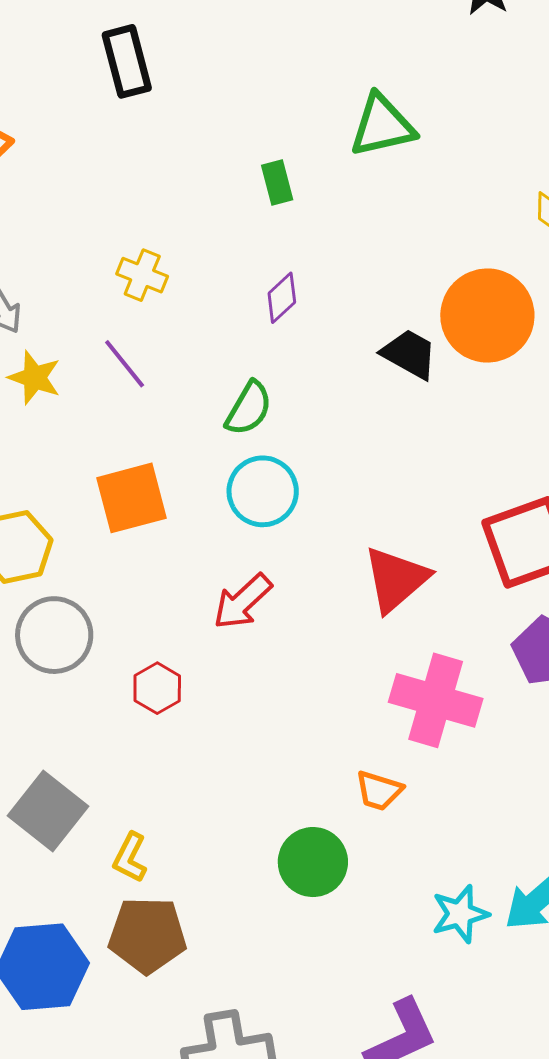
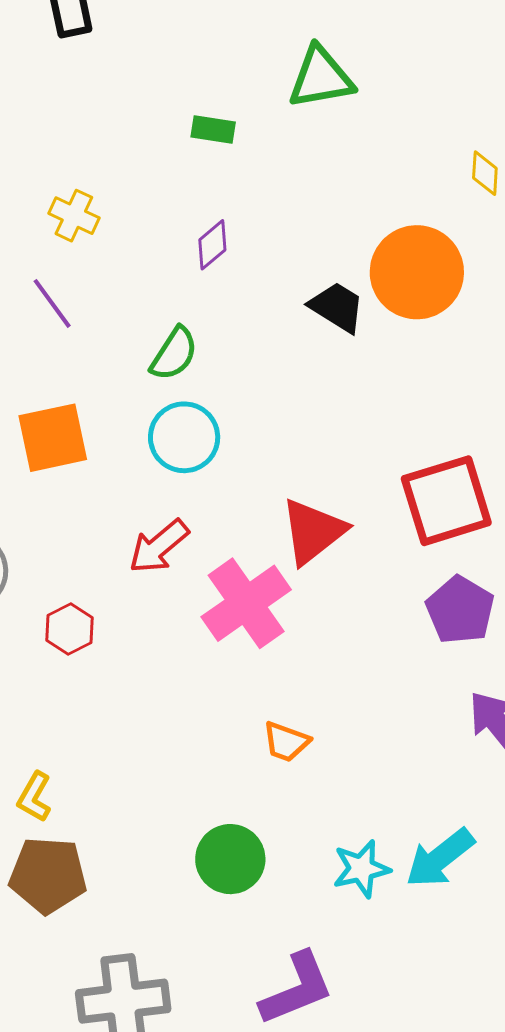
green rectangle: (277, 182) -> (213, 129), turned -69
pink cross: (436, 700) -> (246, 603), moved, turned 36
green circle: (313, 862) -> (230, 859), moved

